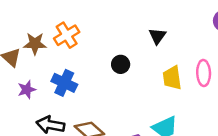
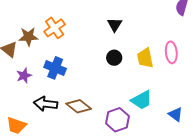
black triangle: (157, 36) -> (115, 25), moved
black circle: (121, 64) -> (114, 58), moved

